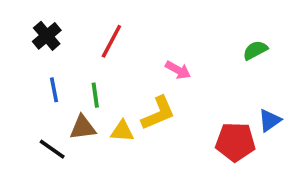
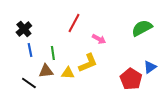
black cross: (47, 36) -> (24, 29), moved
red line: (111, 41) -> (74, 23), moved
green semicircle: (255, 50) -> (142, 28), size x1.5
red pentagon: (235, 142) -> (131, 79), turned 30

